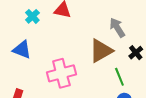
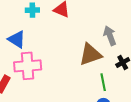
cyan cross: (32, 16) -> (32, 10), turned 32
pink cross: (61, 73) -> (28, 66), moved

